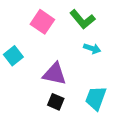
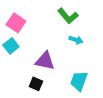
pink square: (42, 22) -> (16, 23), moved
black square: (56, 102) -> (36, 84), moved

